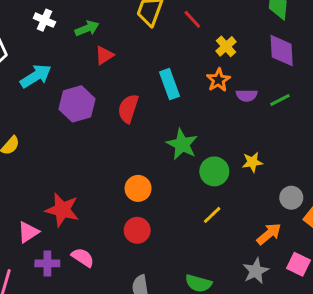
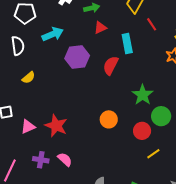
red line: (192, 19) -> (152, 24), moved
cyan rectangle: (169, 84) -> (127, 44), moved
yellow line: (212, 215) -> (153, 154), moved
red circle: (137, 230) -> (142, 131), moved
pink triangle: (28, 232) -> (28, 127), moved

